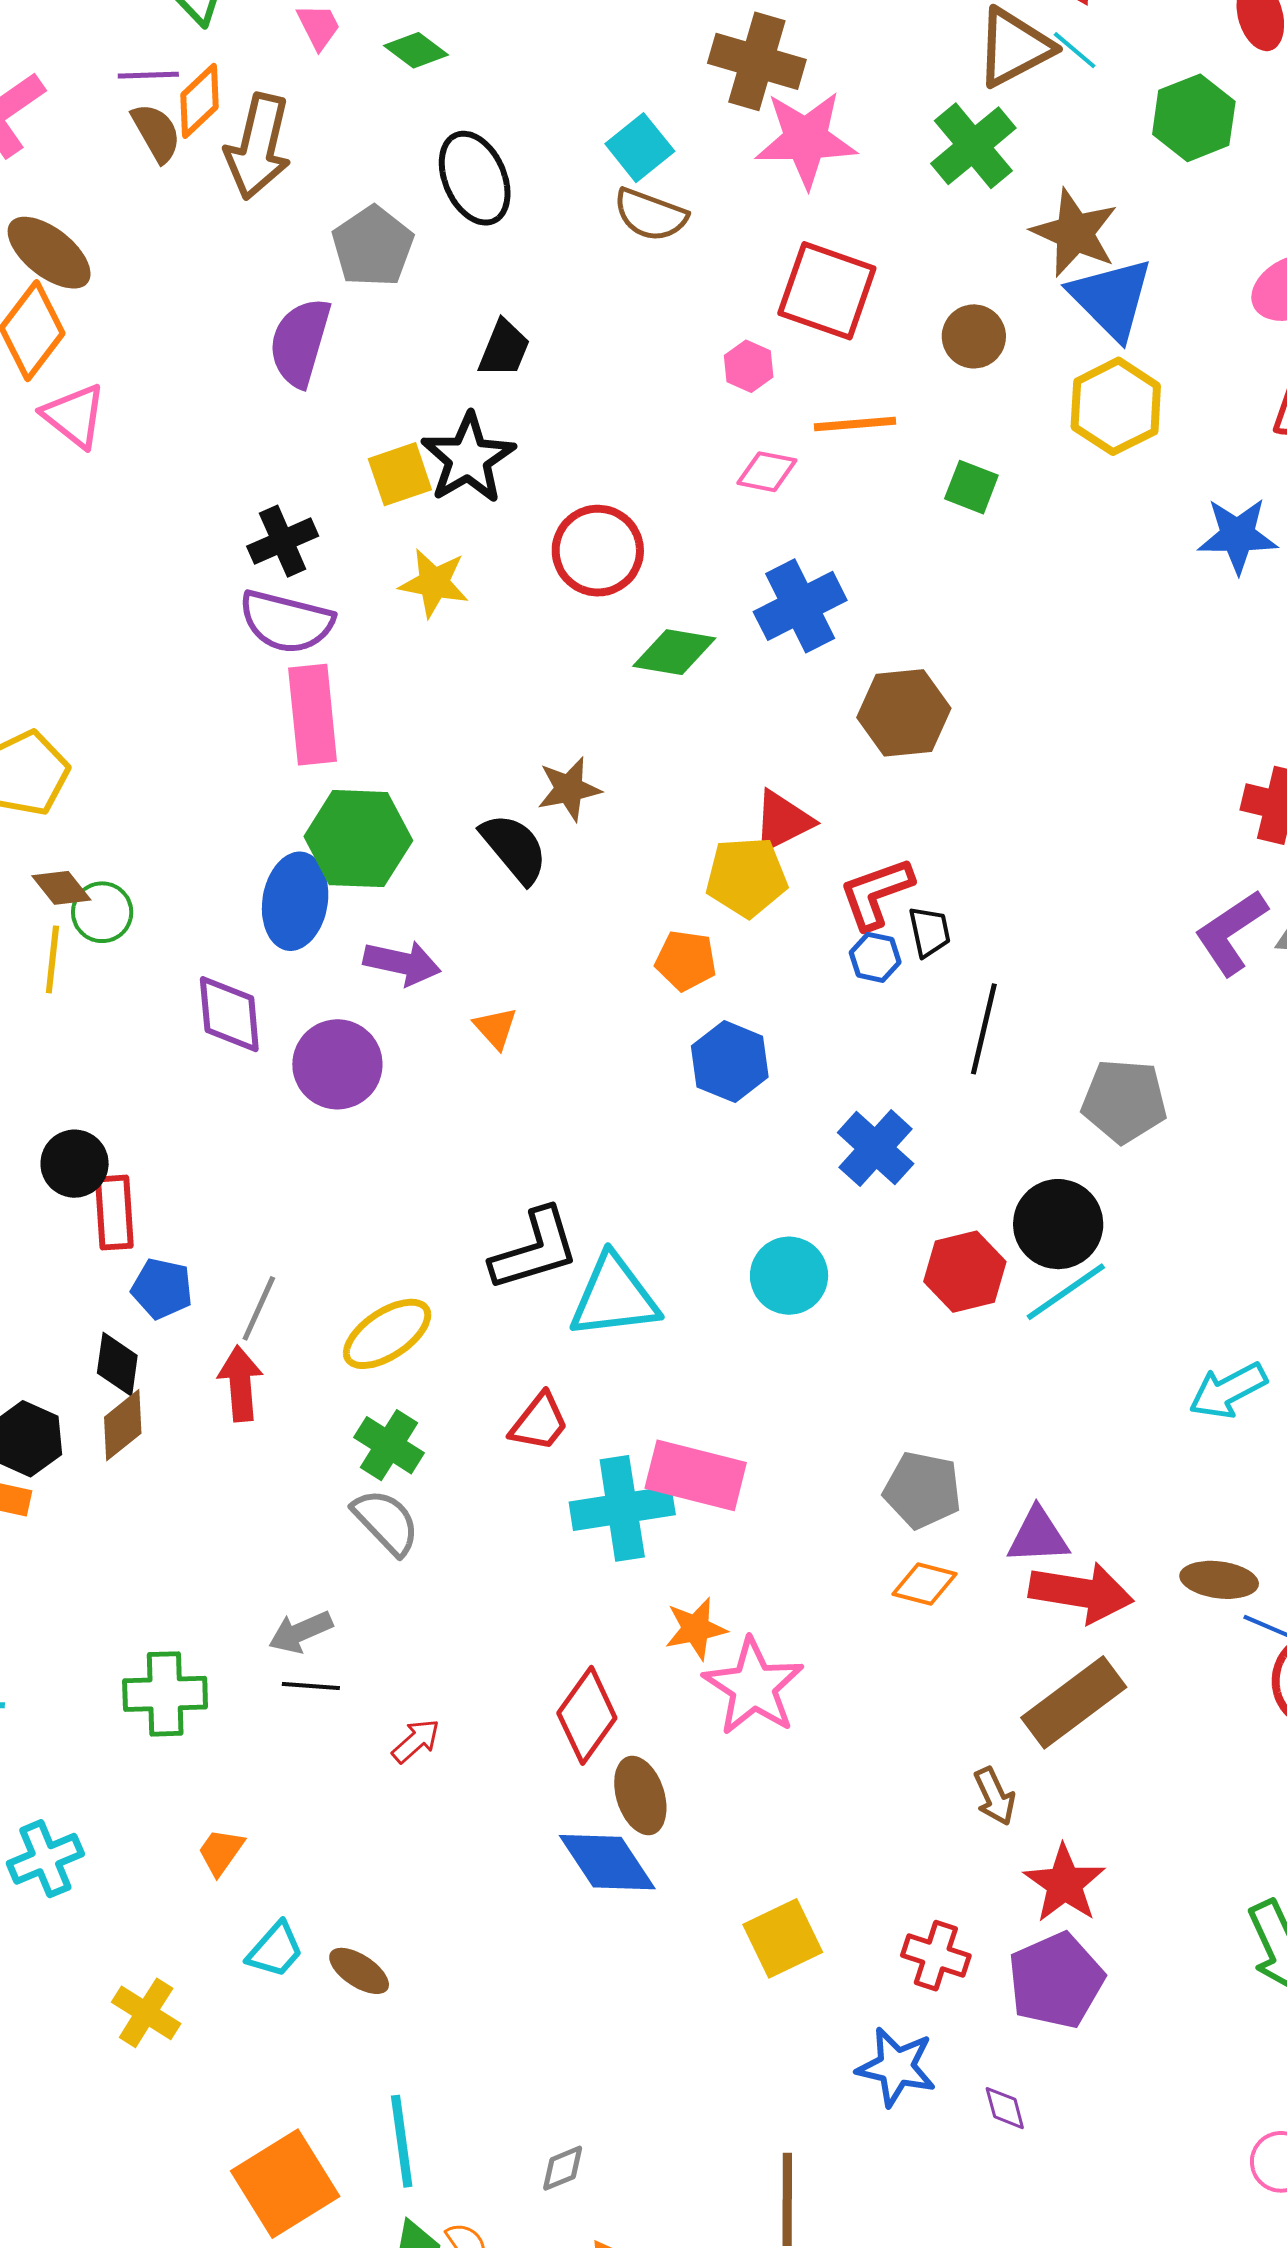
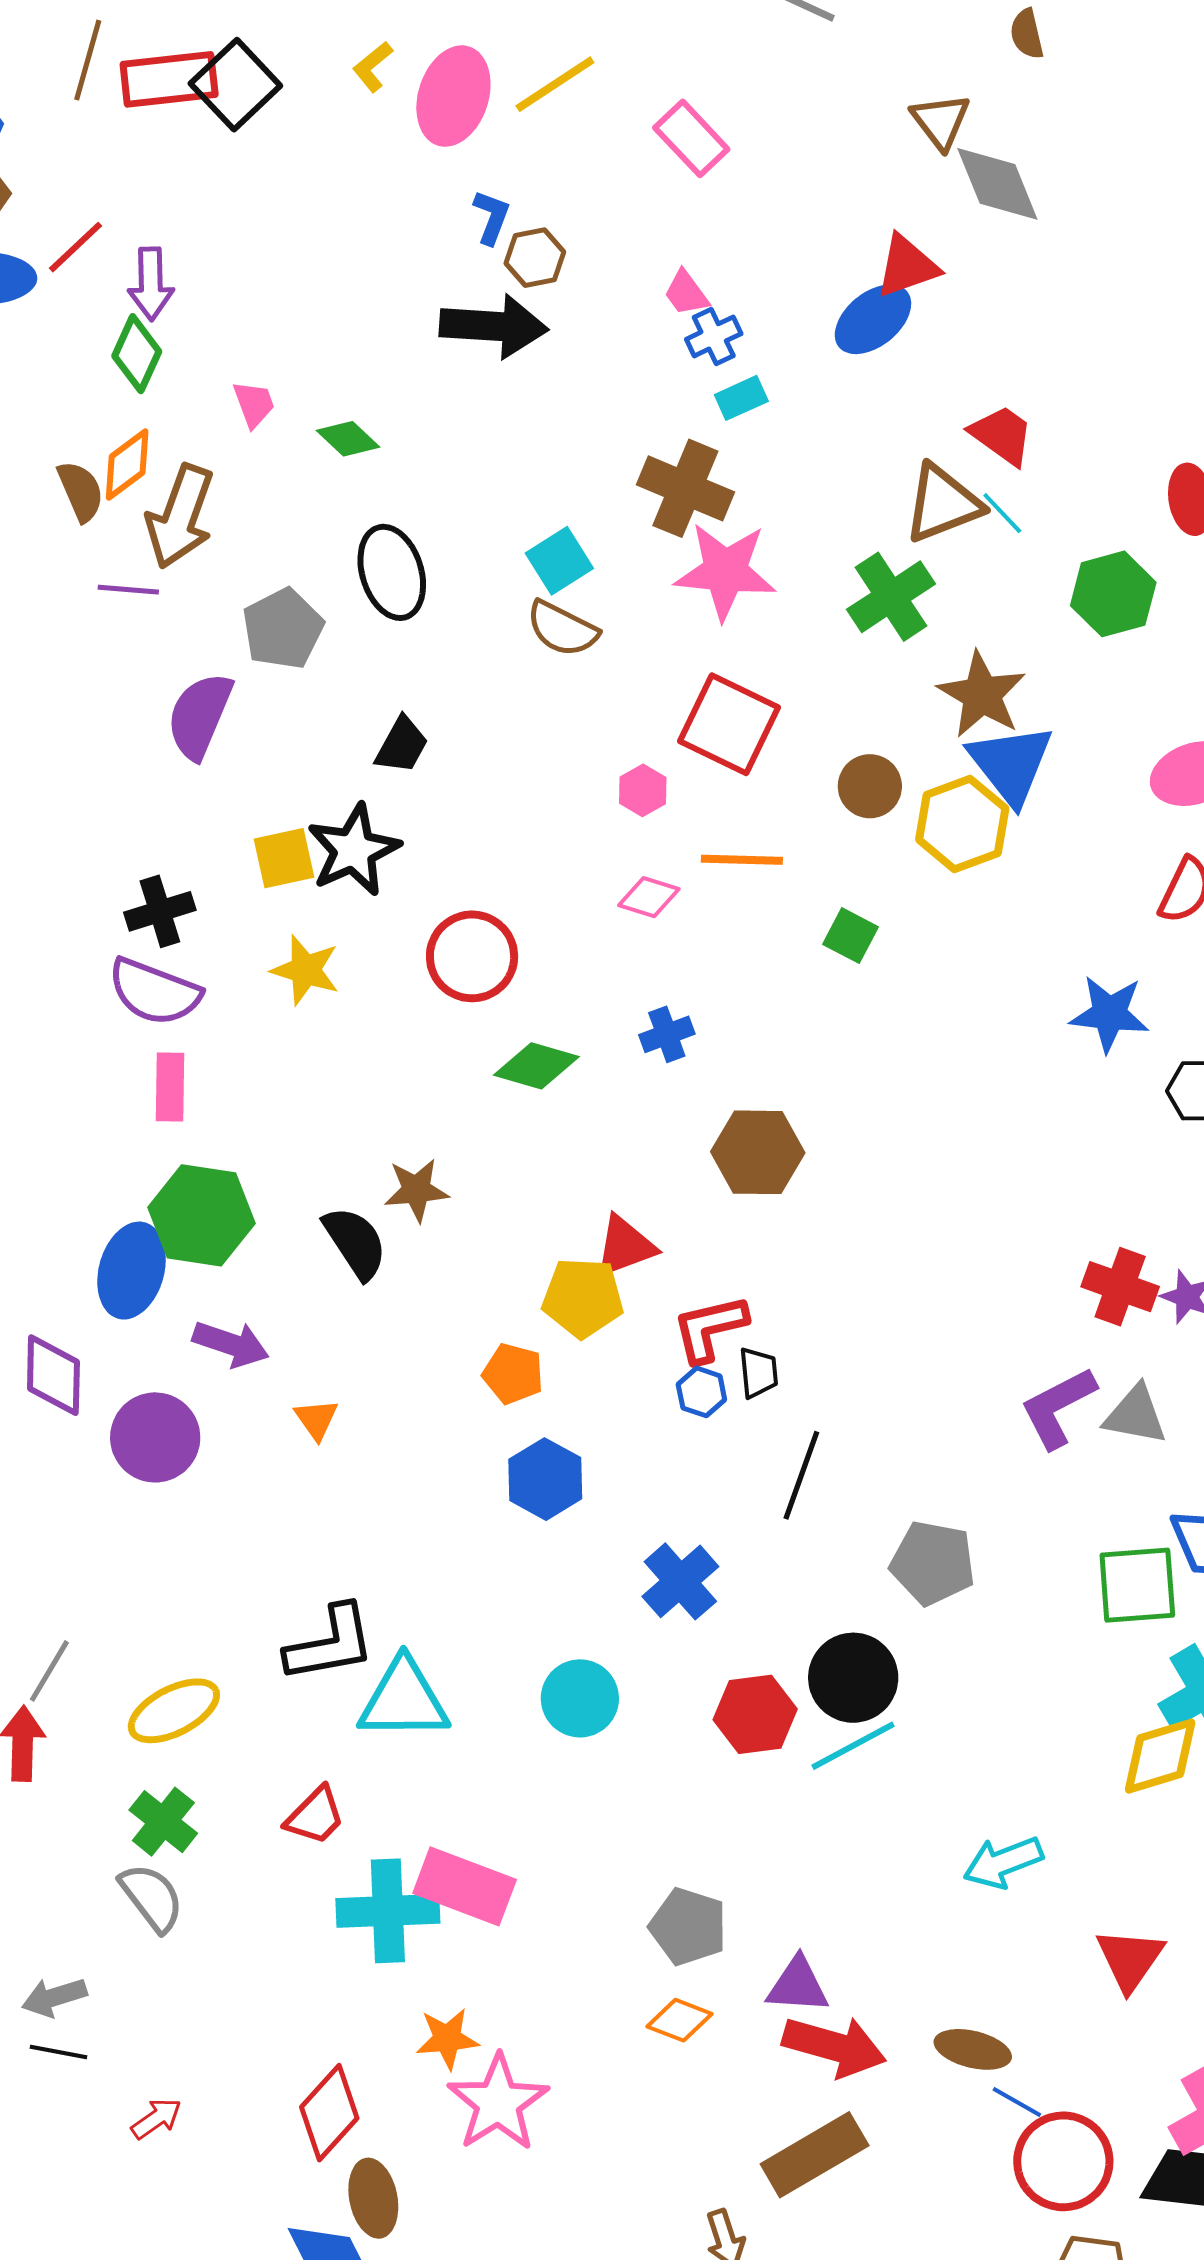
purple line: (148, 75) -> (128, 590), moved
yellow hexagon: (1116, 406) -> (962, 824), moved
blue cross: (800, 606) -> (667, 1034), size x0.6
pink rectangle: (313, 715) -> (170, 1087), size x0.7

